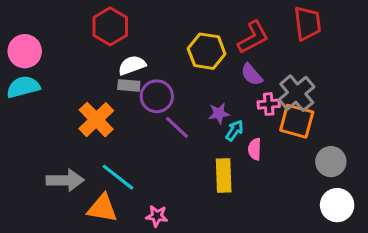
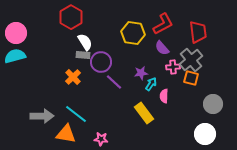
red trapezoid: (308, 23) -> (198, 32), moved
white semicircle: (132, 65) -> (85, 42), turned 78
orange cross: (96, 120) -> (73, 77), moved, size x0.7
orange square: (297, 121) -> (191, 78), size x0.7
yellow rectangle: (224, 176) -> (144, 113), turned -35
white circle: (337, 205) -> (205, 134), moved

